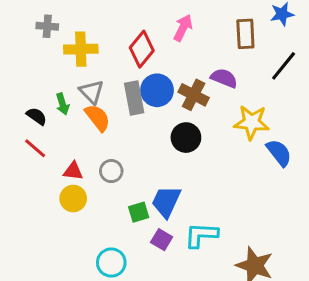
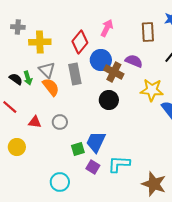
blue circle: (157, 90) -> (101, 60), moved
black semicircle: (37, 116) -> (16, 79), moved
yellow circle: (73, 198) -> (17, 147), moved

